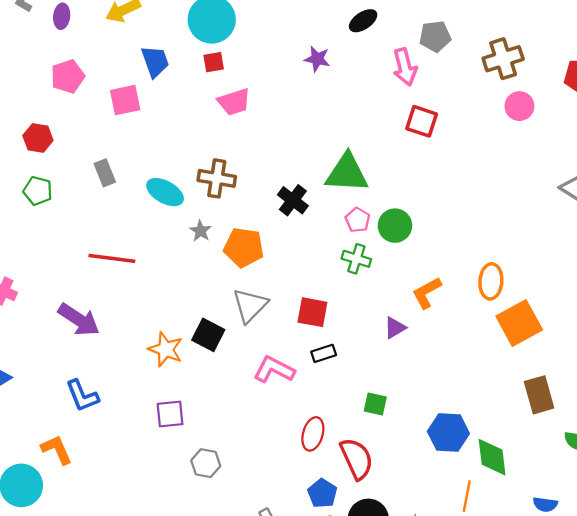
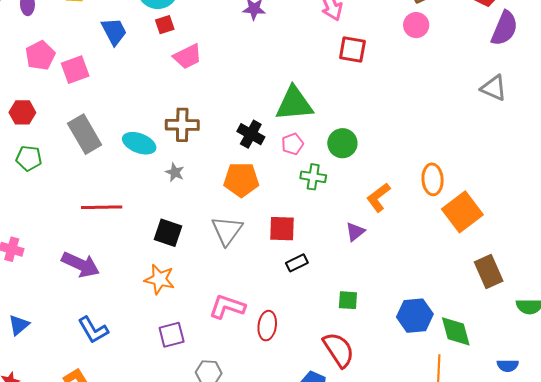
pink square: (125, 100) -> (75, 70), moved
pink circle: (519, 106) -> (416, 25), moved
gray rectangle: (105, 173) -> (85, 134), size x1.6
pink pentagon: (358, 220) -> (292, 144), moved, turned 30
orange pentagon: (244, 247) -> (241, 180), moved
black square: (208, 335) -> (168, 233), moved
pink L-shape: (274, 370) -> (227, 307), moved
red ellipse: (313, 434) -> (267, 326), moved

